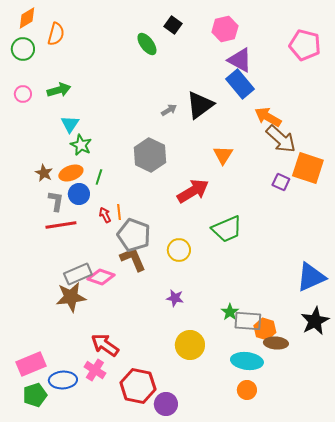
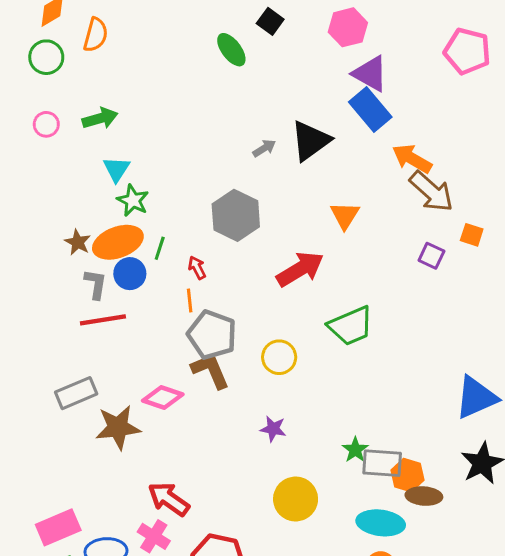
orange square: (308, 168) -> (472, 235), size x0.5
orange ellipse: (71, 173) -> (118, 242), size x1.4
red arrow: (105, 215) -> (197, 268), moved
gray rectangle: (78, 274) -> (76, 393), moved

